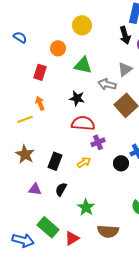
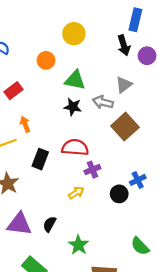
red rectangle: (40, 72) -> (13, 91), moved, turned 35
black star: (77, 98) -> (73, 107), moved
black rectangle: (55, 161) -> (40, 159), moved
purple triangle: (35, 189) -> (19, 224), size x1.6

